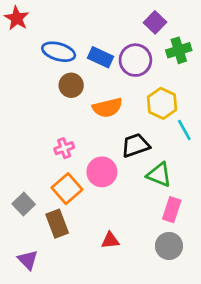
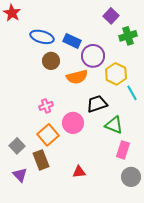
purple circle: (135, 60) -> (93, 56), moved
gray circle: (169, 246) -> (131, 177), moved
purple triangle: (28, 260) -> (20, 175), moved

